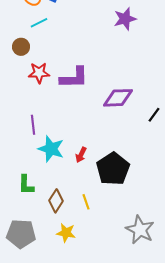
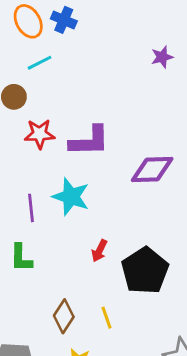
purple star: (125, 19) -> (162, 57), size x0.7
cyan star: (51, 149) -> (71, 197), moved
green L-shape: (26, 185) -> (21, 258), moved

